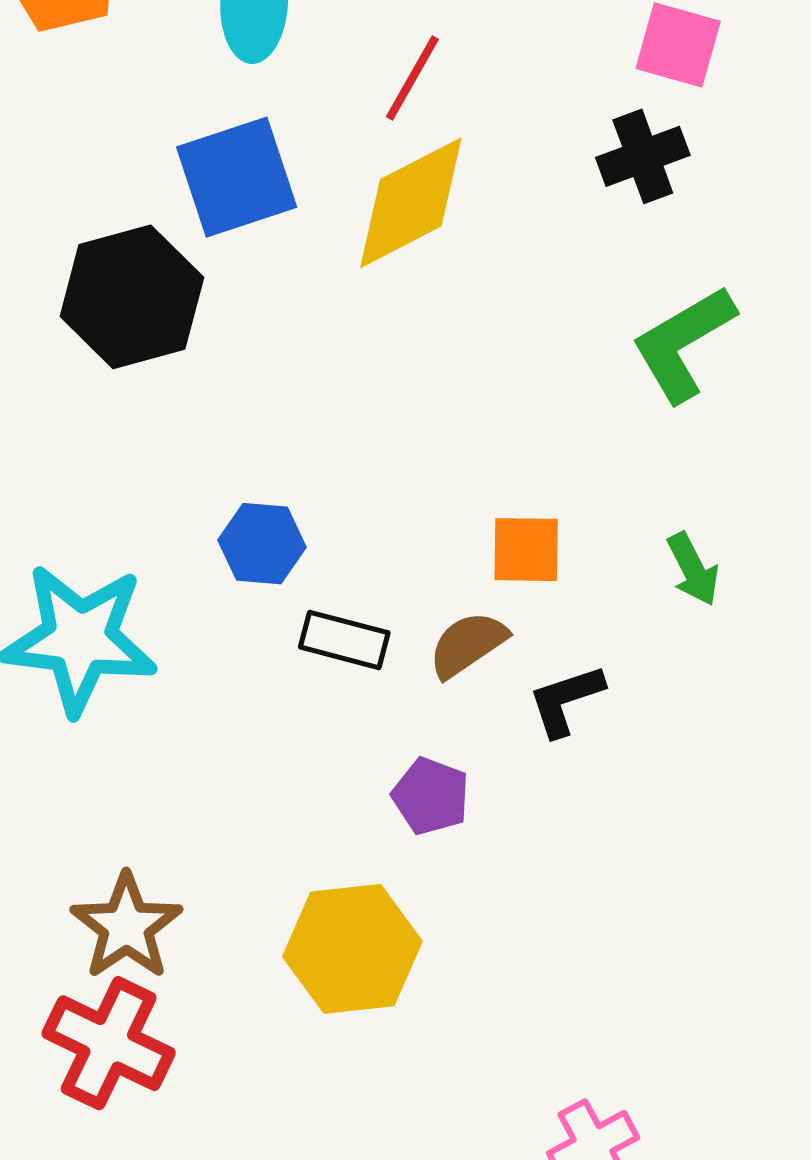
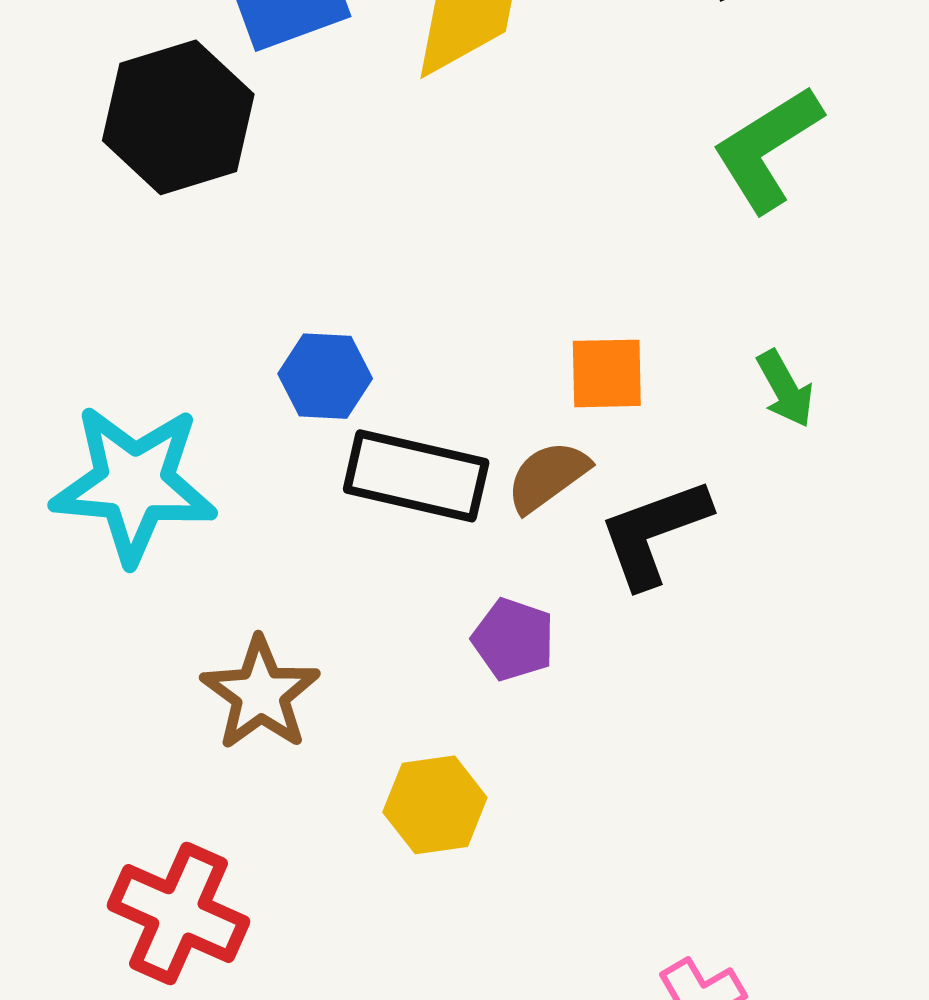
black rectangle: (344, 640) -> (416, 476), size x1.5
black L-shape: (566, 700) -> (654, 533), size x1.4
brown star: (126, 926) -> (260, 694), moved
yellow hexagon: (352, 949) -> (435, 805), size x0.7

